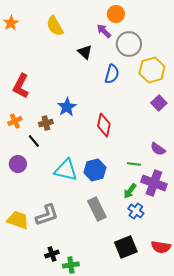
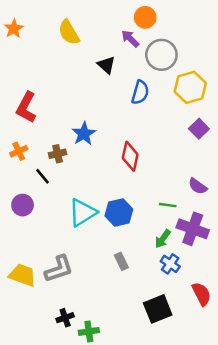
cyan triangle: (66, 170) -> (83, 213), turned -45
gray rectangle: (97, 209) -> (121, 261), size x0.6
red semicircle: (161, 247) -> (201, 294), moved, turned -126

